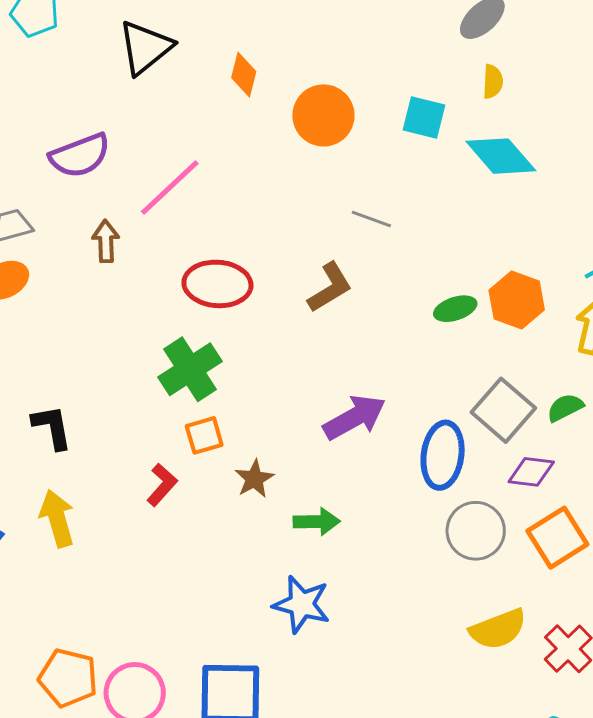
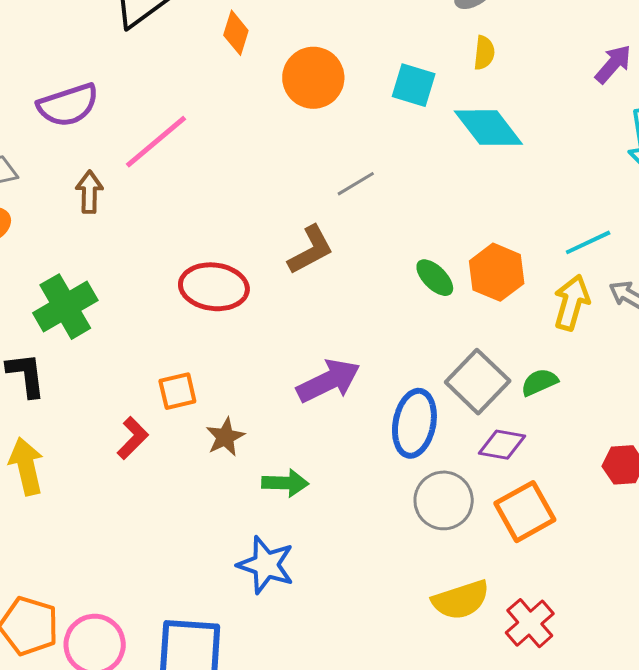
gray line: (371, 219) -> (356, 184), turned -54
red ellipse: (217, 284) -> (214, 287), moved
green ellipse: (455, 309) -> (435, 278), turned 60
green cross: (190, 369) -> (65, 307), moved

